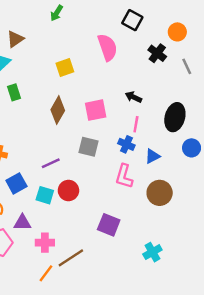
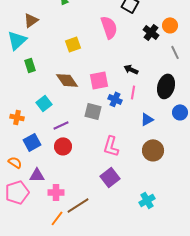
orange circle: (177, 32) -> (170, 25), moved
gray line: (187, 66) -> (175, 52), moved
brown diamond: (58, 110) -> (67, 80), turned -65
blue cross: (126, 144) -> (115, 99), moved
pink L-shape: (124, 176) -> (111, 146), moved
red circle: (68, 190) -> (63, 146), moved
cyan square: (45, 195) -> (44, 103), moved, turned 35
purple square: (109, 225) -> (110, 177), turned 30

